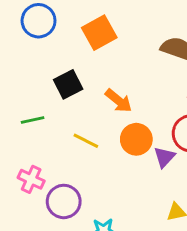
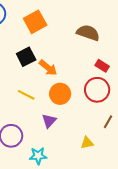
black square: (68, 84) -> (26, 57), moved
purple triangle: (164, 157) -> (49, 121), moved

